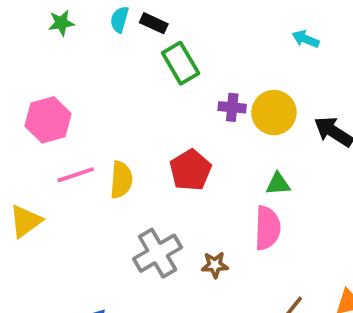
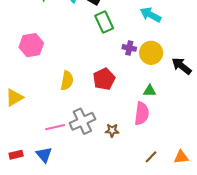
cyan arrow: (306, 39) -> (151, 15), moved, size x1.5
pink line: (76, 175) -> (55, 127), moved

